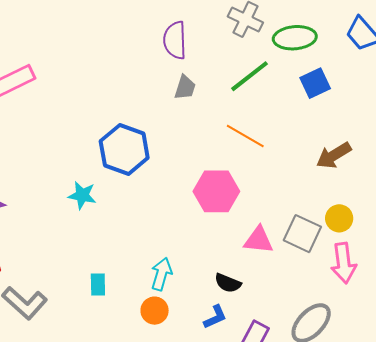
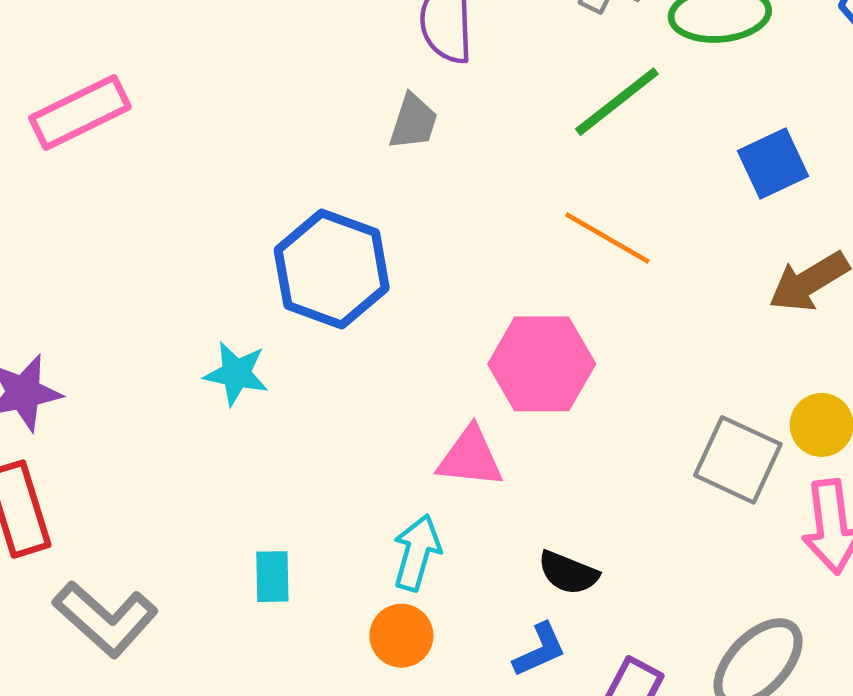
blue square: (315, 83) -> (773, 163), moved
gray trapezoid: (185, 88) -> (413, 122), moved
pink triangle: (258, 240) -> (470, 457), moved

